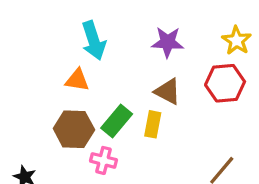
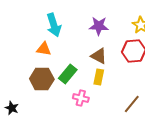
yellow rectangle: (153, 124) -> (99, 77), moved
pink cross: (103, 160) -> (81, 98), moved

